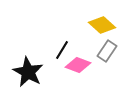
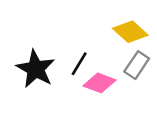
black star: (28, 72) -> (36, 69), moved

